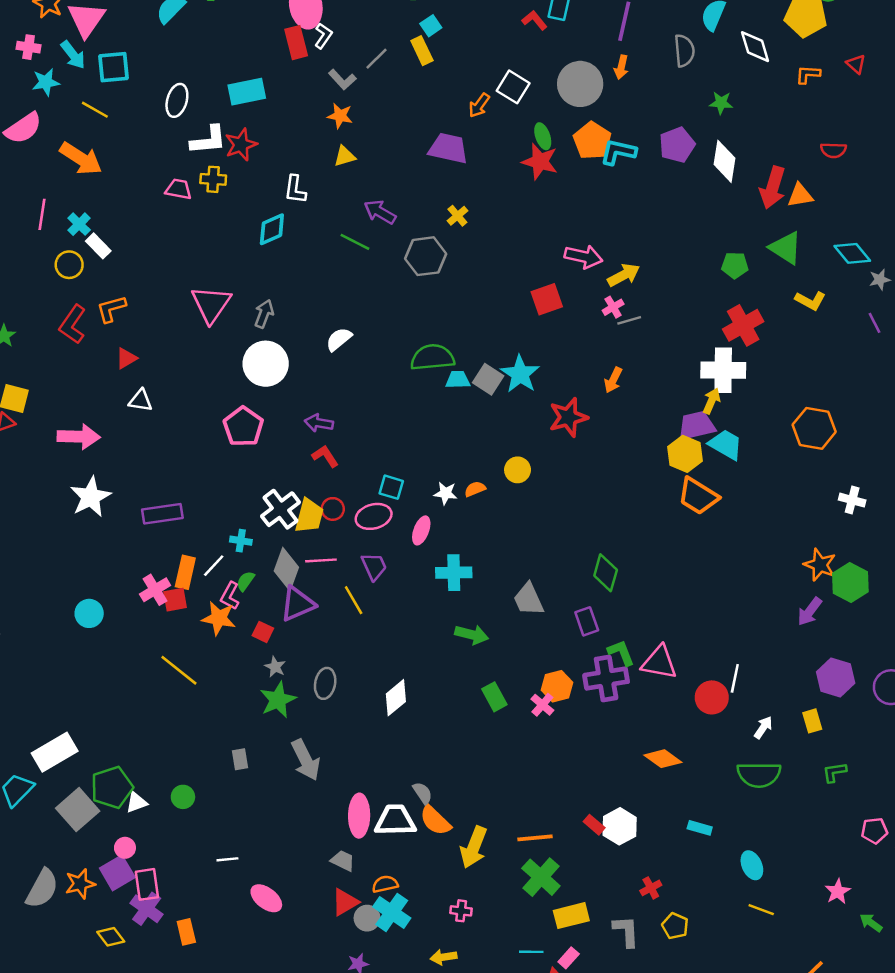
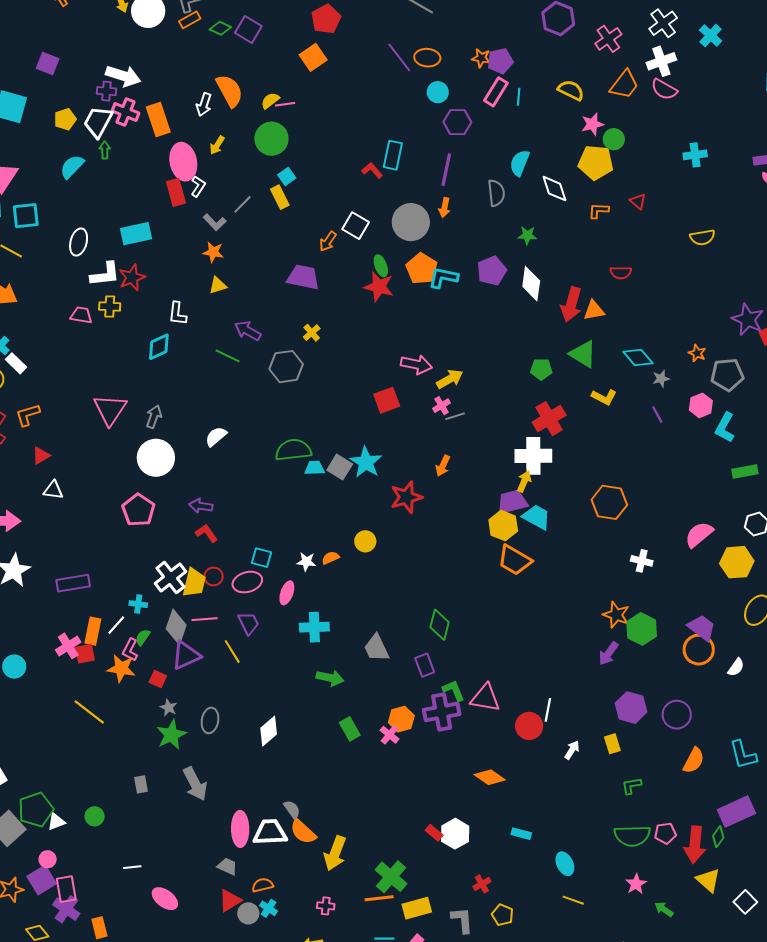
green semicircle: (759, 775) -> (632, 836), moved
orange line: (535, 838) -> (379, 898), moved
cyan cross: (392, 912) -> (269, 908), size x0.6

